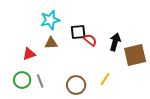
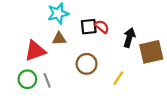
red semicircle: (90, 40) -> (102, 27), moved
red triangle: (29, 54) -> (35, 51), size x1.5
brown circle: (76, 85) -> (87, 64), moved

